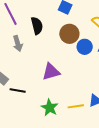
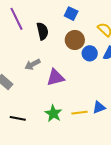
gray arrow: (18, 43) -> (33, 64), moved, turned 77
black line: (18, 91) -> (18, 118), moved

